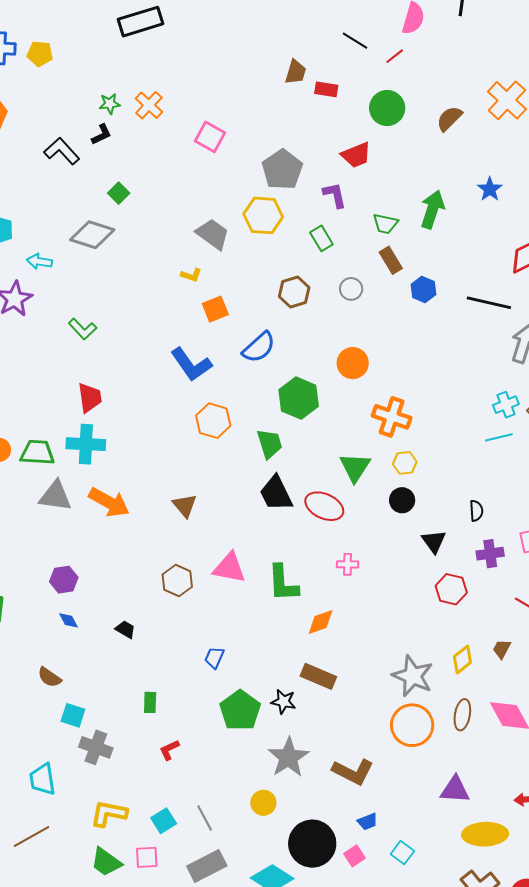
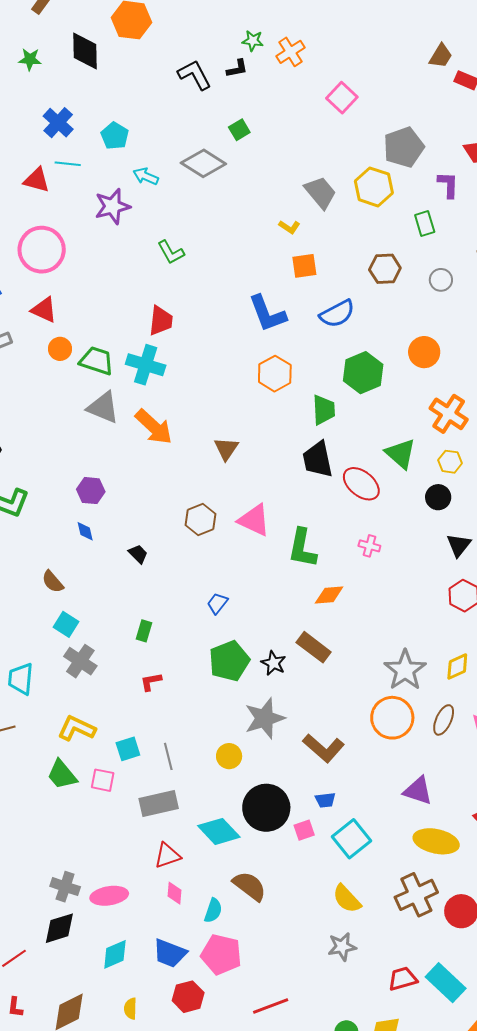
green triangle: (355, 467) -> (401, 454), turned -36
cyan square: (402, 853) -> (351, 839), size x1.6

